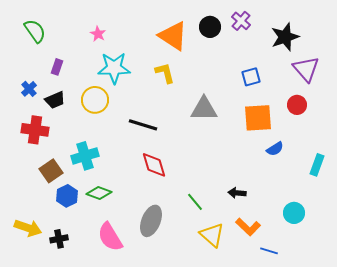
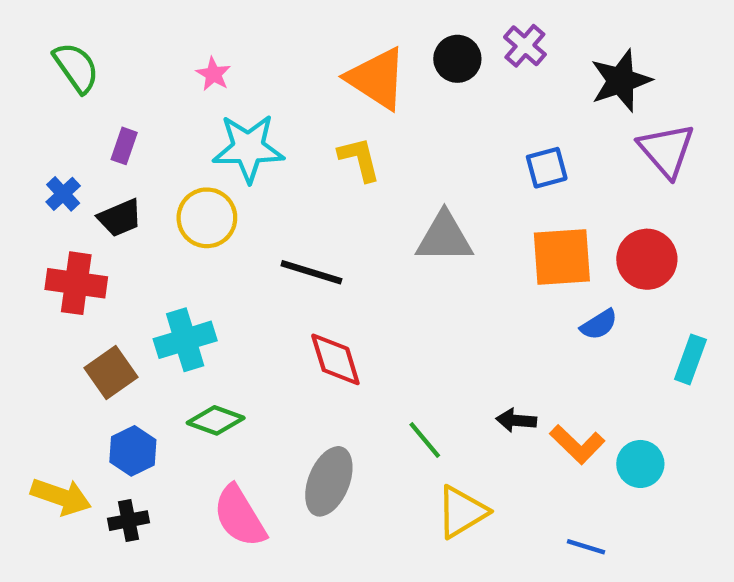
red circle: (297, 105) -> (647, 259), moved, size x1.4
blue hexagon: (67, 196) -> (133, 451), moved
orange L-shape: (248, 227) -> (577, 444), moved
yellow triangle: (212, 235) -> (462, 512), turned 48

